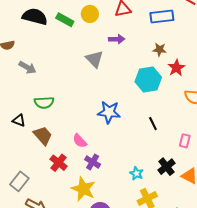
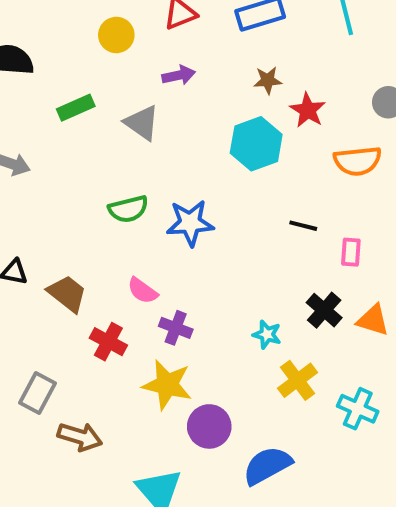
green rectangle: (65, 20) -> (76, 108), moved, turned -42
green semicircle: (44, 103) -> (128, 209), moved
black line: (153, 124) -> (303, 226), moved, turned -40

